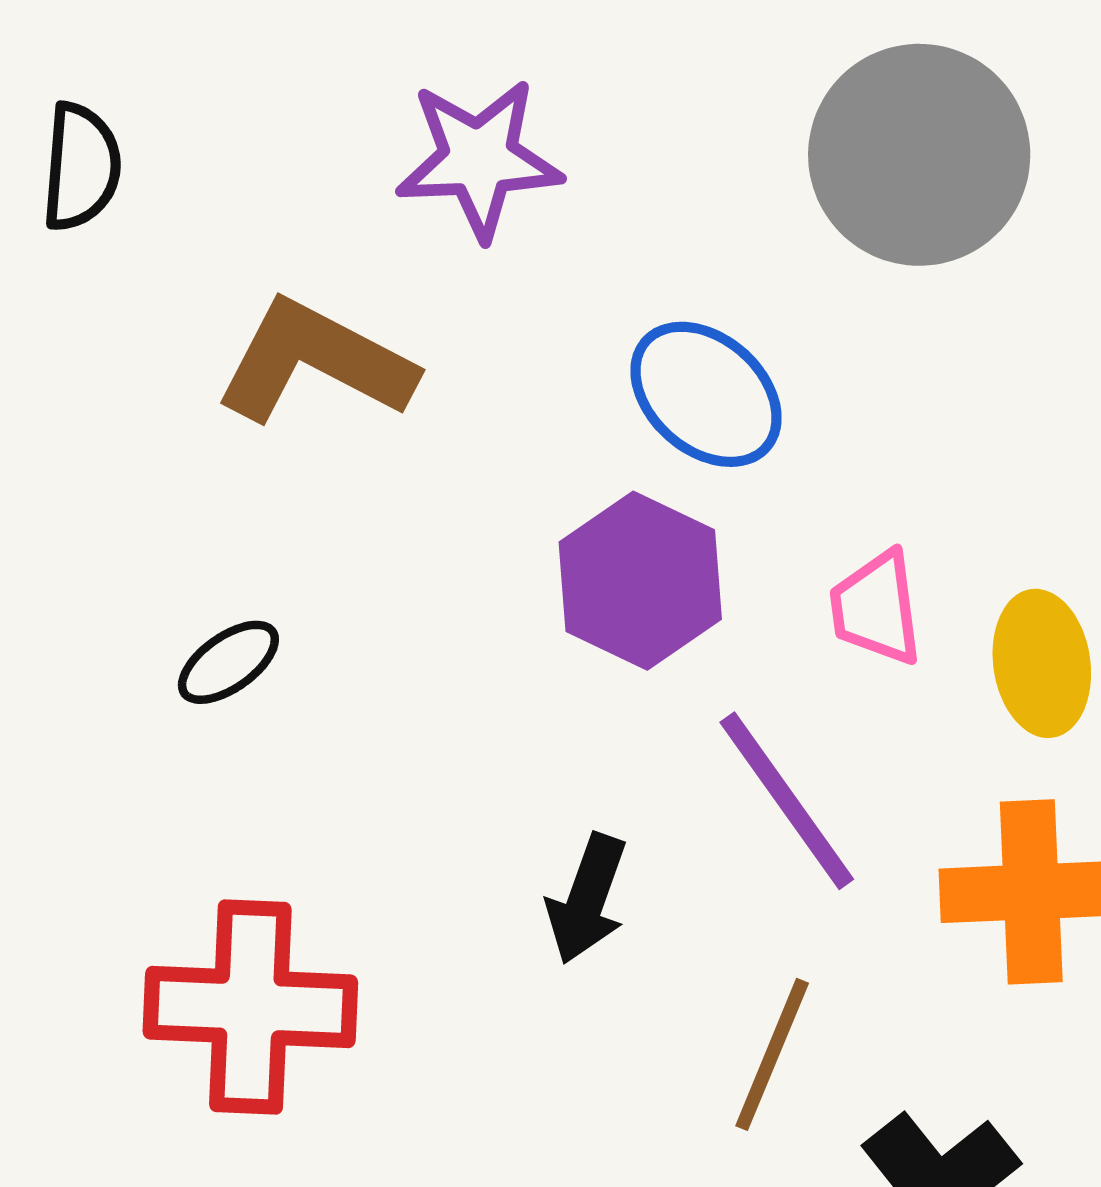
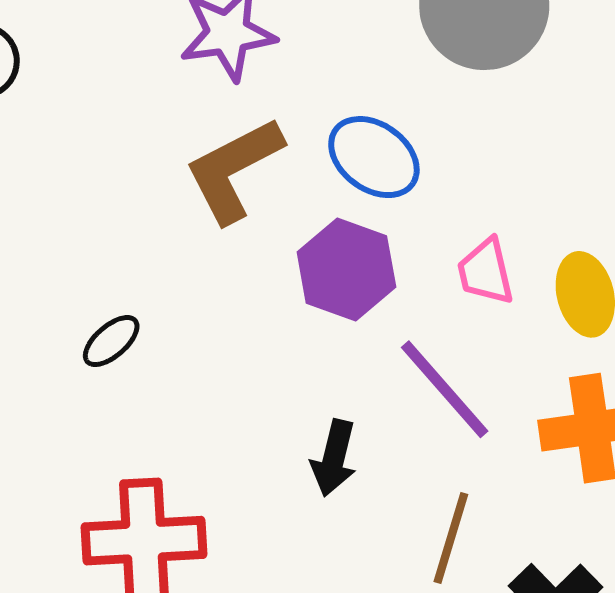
brown L-shape: (315, 362) -> (234, 170), moved, turned -49

